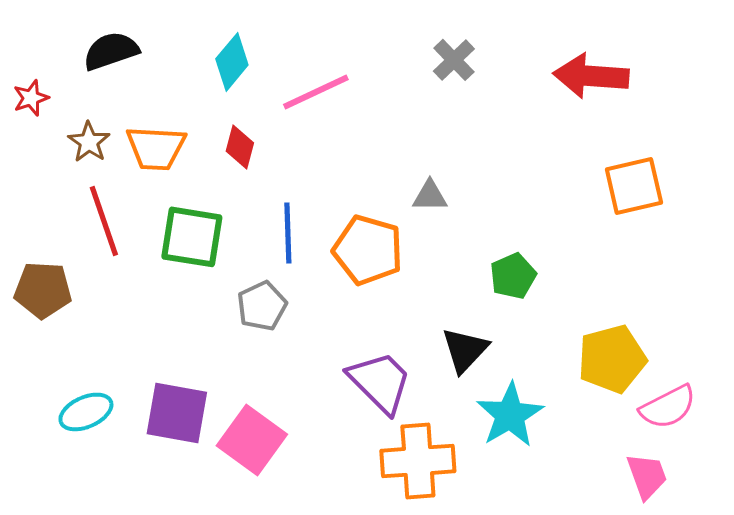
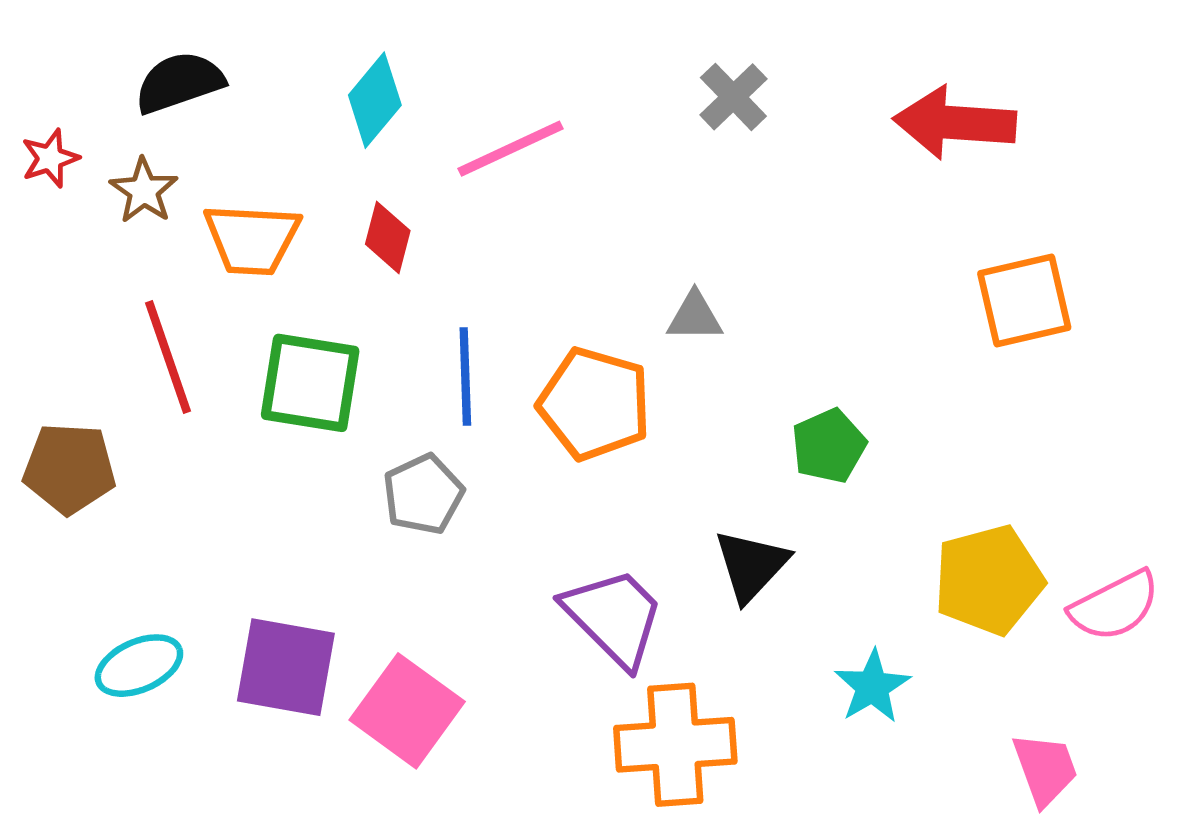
brown star: (89, 142) -> (144, 191), moved
pink semicircle: (668, 407) -> (1115, 606), moved
cyan star: (510, 415) -> (872, 687), moved, size x0.7

